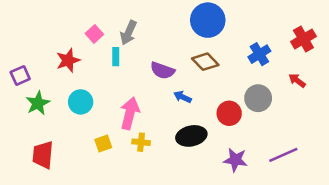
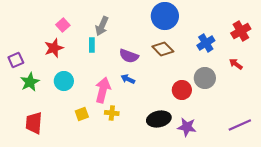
pink square: (94, 34) -> (63, 25), moved
blue arrow: (183, 97) -> (128, 79), moved
black ellipse: (191, 136) -> (159, 119), moved
purple line: (283, 155) -> (240, 125), moved

